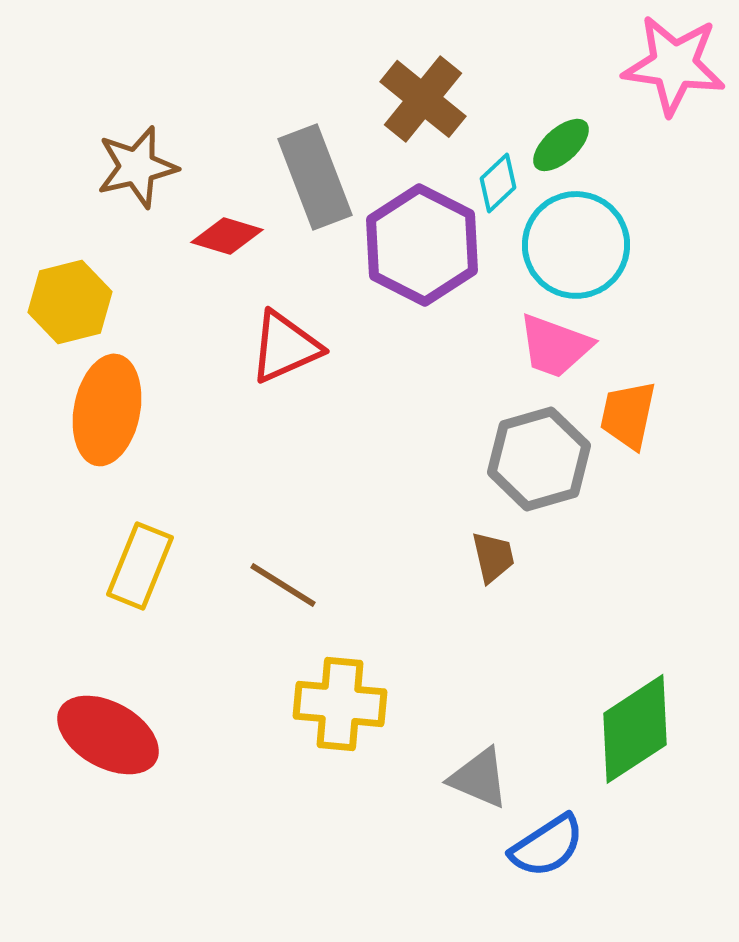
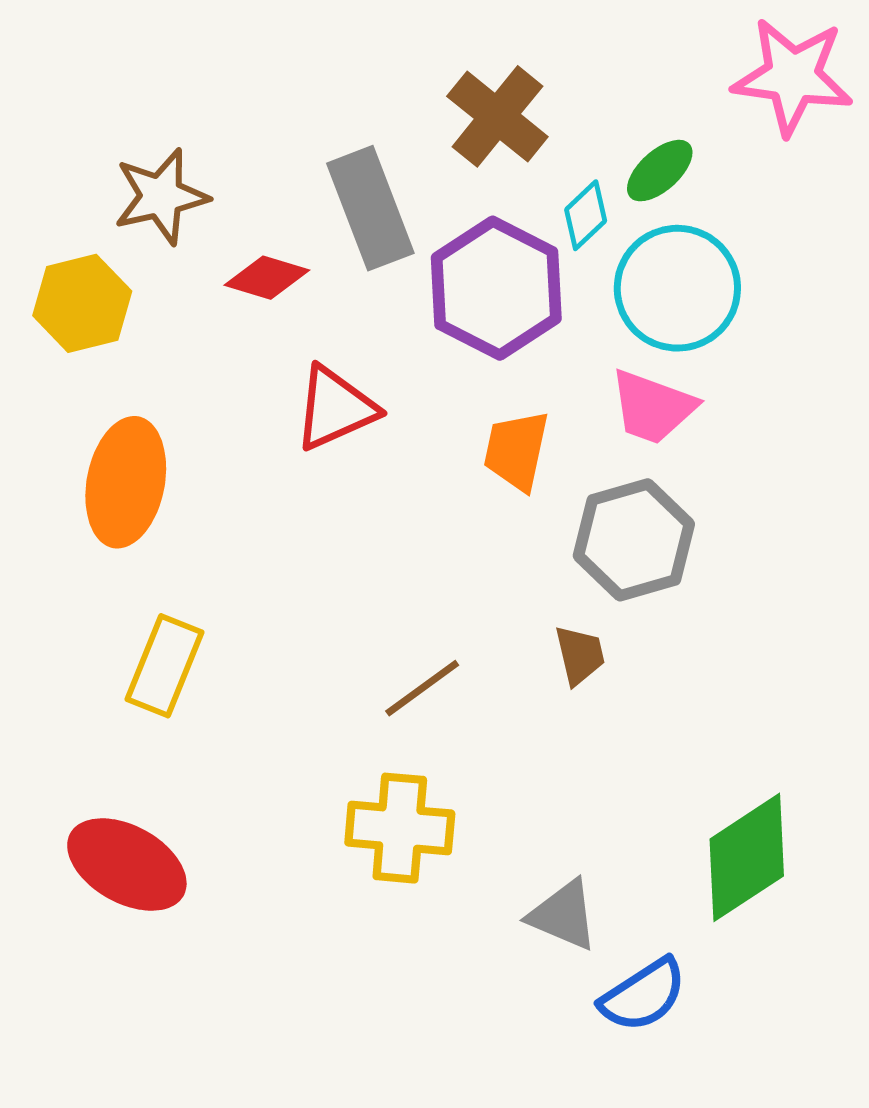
yellow hexagon: (70, 302) -> (82, 303), moved
orange trapezoid: (628, 415) -> (516, 450), moved
brown line: (283, 585) -> (422, 688), moved, turned -68

